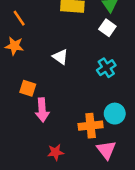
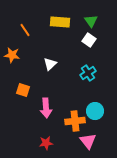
orange line: (19, 18) -> (25, 30), moved
white triangle: (60, 57) -> (50, 64), turned 40
pink arrow: (42, 110) -> (46, 108), moved

